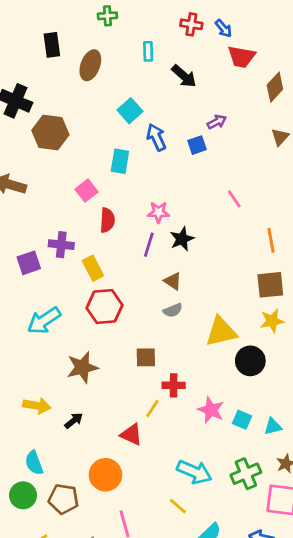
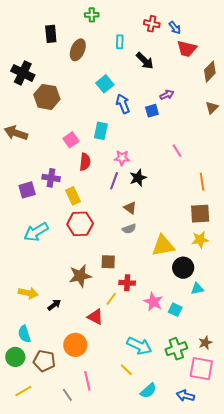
cyan rectangle: (120, 161) -> (101, 131), moved
brown star: (82, 367) -> (80, 276), moved
cyan triangle: (273, 427) -> (197, 289), moved

